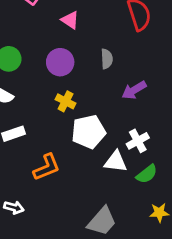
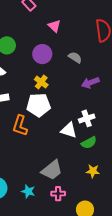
gray semicircle: (107, 59) -> (75, 57), turned -64
white pentagon: (89, 132) -> (39, 105), moved
orange L-shape: (47, 167) -> (20, 126), turned 120

